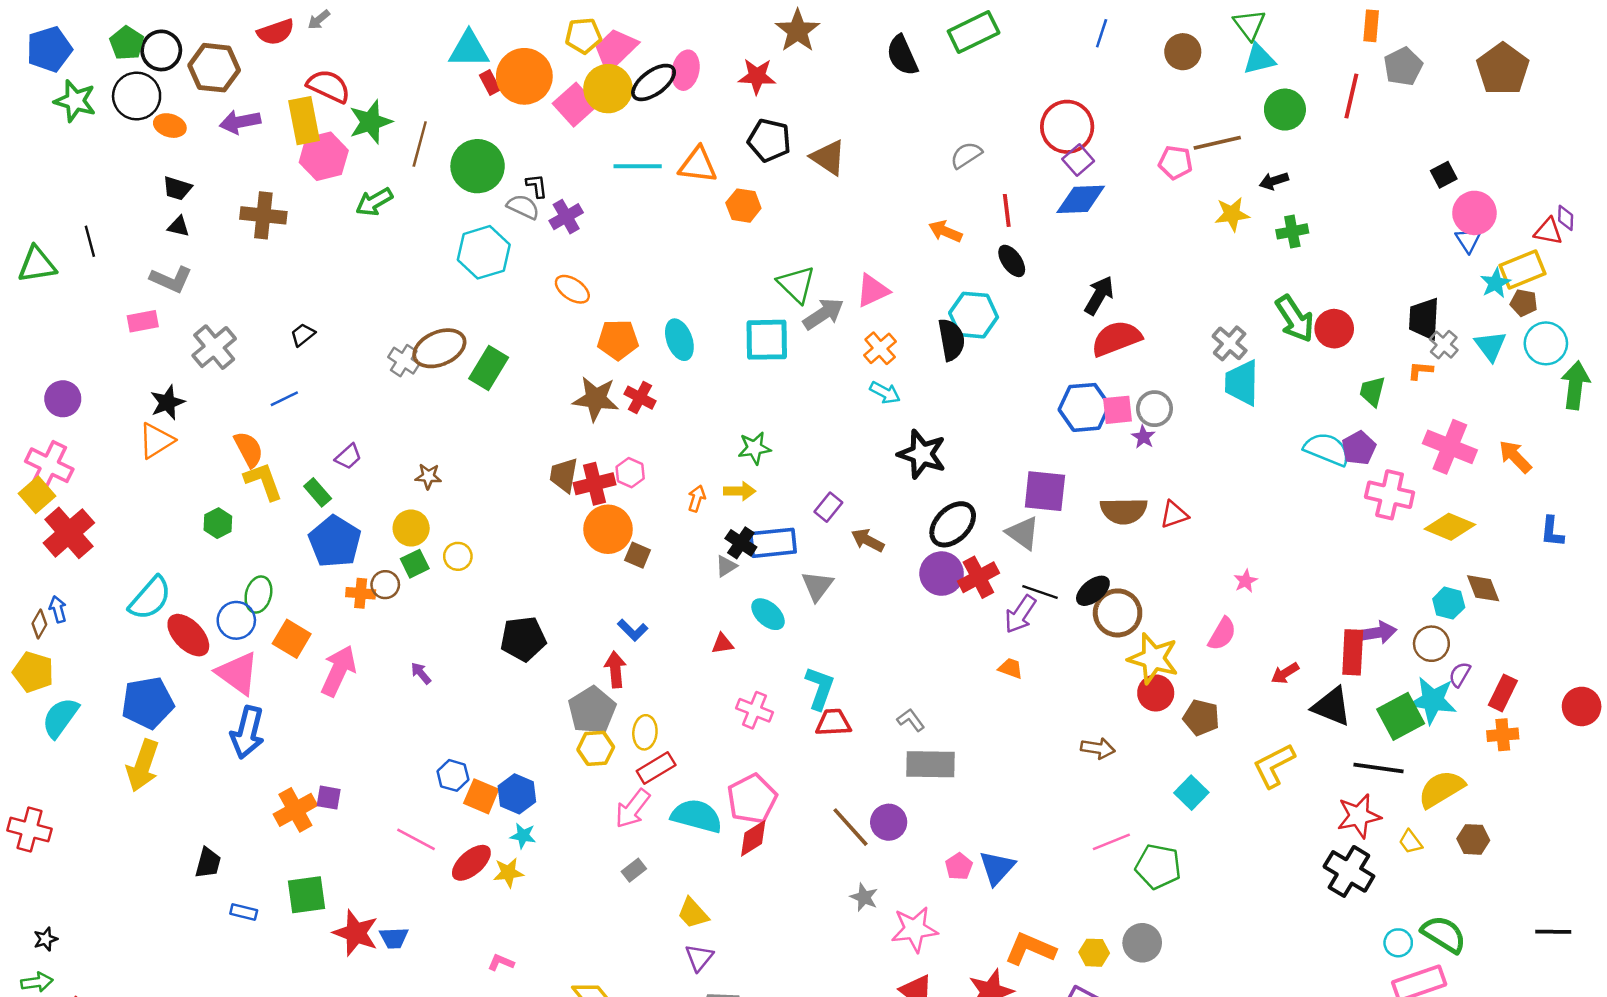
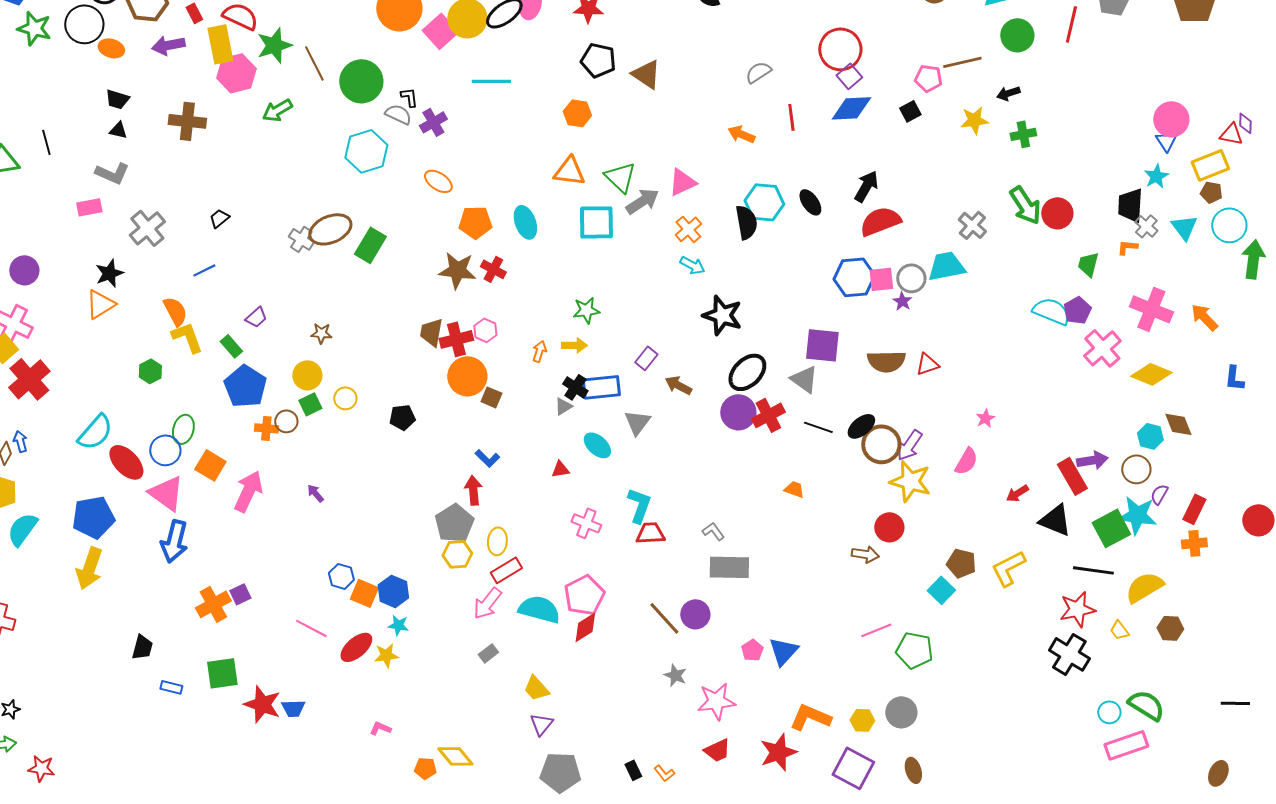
red rectangle: (490, 82) -> (194, 13), moved
brown line: (420, 144) -> (314, 63), turned -42
orange triangle: (698, 165) -> (569, 171), moved
black square: (1444, 175) -> (910, 111), moved
black ellipse: (1012, 261) -> (810, 202), moved
cyan star: (1495, 283) -> (1156, 176), moved
cyan trapezoid: (1242, 383) -> (946, 266), moved, turned 78
pink cross: (1390, 495) -> (1102, 348), turned 36
purple arrow: (1020, 614) -> (909, 445), moved
black pentagon: (523, 639) -> (402, 417), moved, size x0.7
red rectangle: (1353, 652) -> (1072, 476), turned -33
red circle: (1156, 693) -> (889, 527), moved
brown pentagon: (1201, 718) -> (961, 563), moved
purple square: (329, 798) -> (240, 594), turned -35

